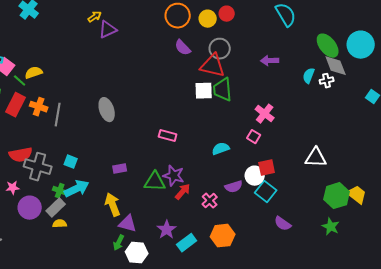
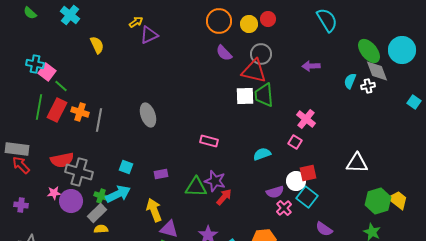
yellow semicircle: (34, 73) -> (97, 45), moved, turned 84
cyan square: (71, 162) -> (126, 167), moved
pink cross: (210, 201) -> (284, 208), moved
purple circle: (30, 208) -> (71, 201), moved

